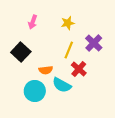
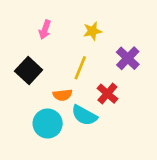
yellow line: (69, 50) -> (80, 68), moved

